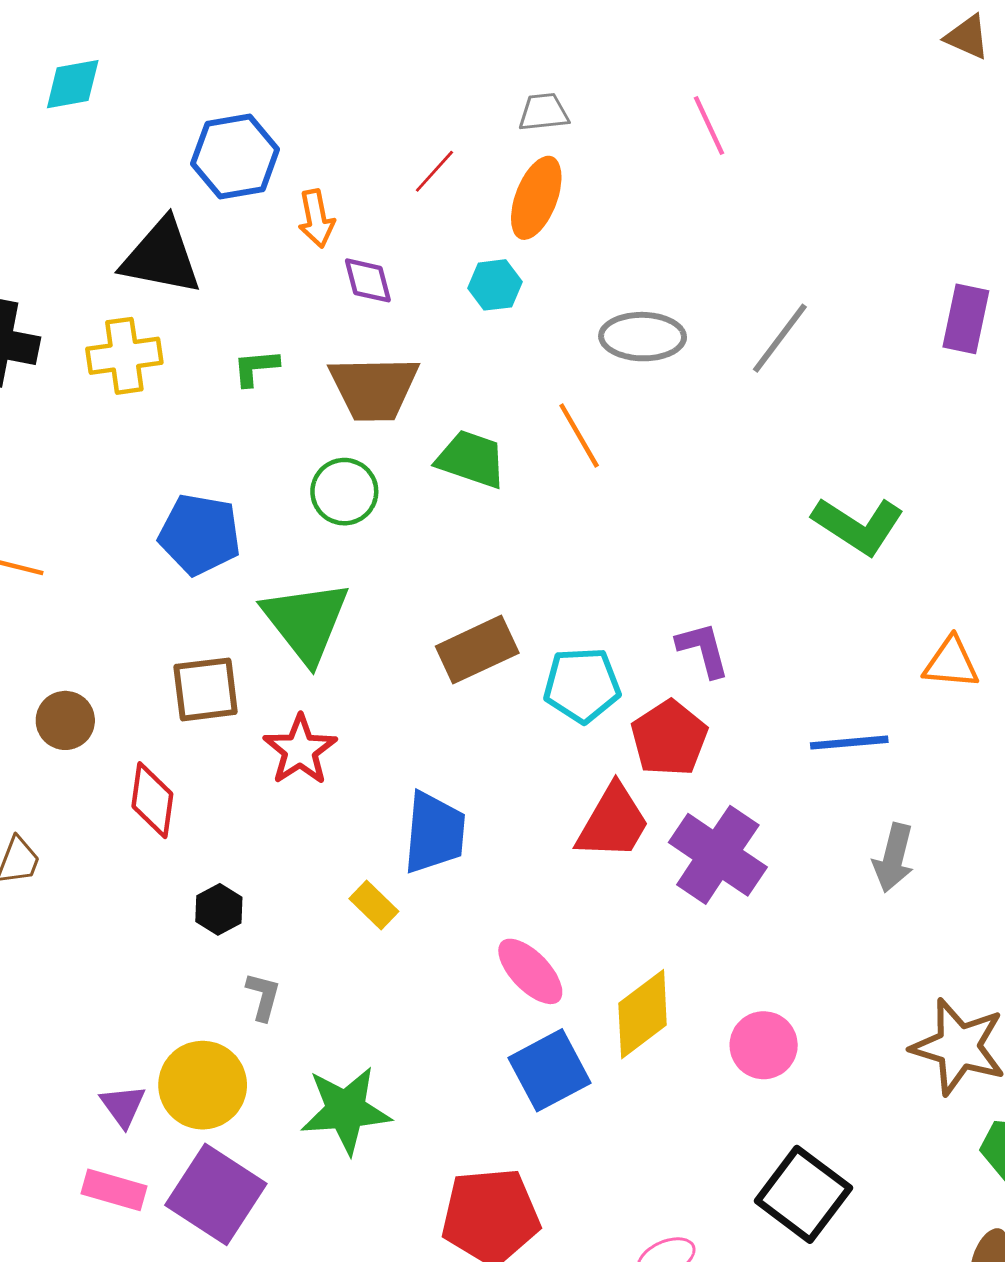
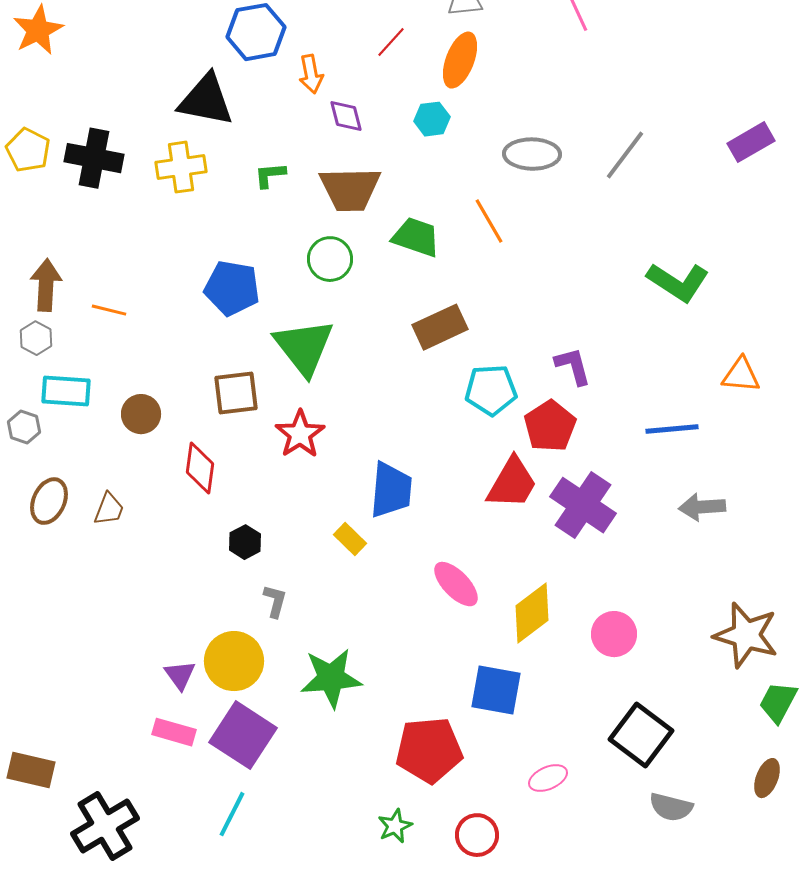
purple rectangle: (966, 319) -> (751, 142), turned 48
brown rectangle: (477, 650) -> (440, 327), moved
gray arrow: (894, 858) -> (702, 507), turned 72
blue square: (550, 1070) -> (496, 690), moved, turned 38

